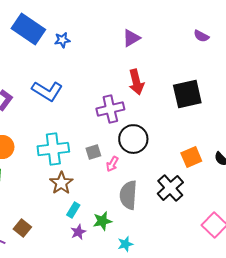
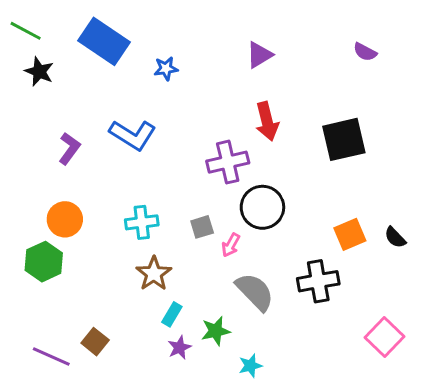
blue star: (62, 40) -> (166, 69), moved
cyan cross: (53, 149) -> (142, 222), size x0.7
black cross: (170, 188) -> (318, 281), turned 32
gray semicircle: (128, 195) -> (255, 292), turned 132

